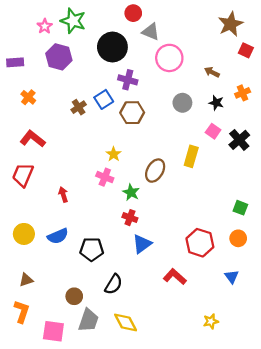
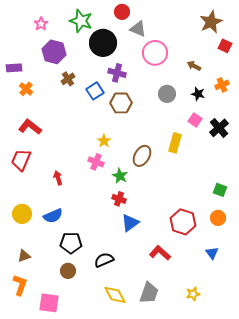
green star: (73, 21) -> (81, 21), moved
purple rectangle: (15, 62) -> (14, 68), moved
brown cross: (79, 107) -> (68, 79), moved
black pentagon: (92, 249) -> (71, 243), moved
black semicircle: (114, 284) -> (104, 260), turned -144
gray trapezoid: (88, 320) -> (149, 293), moved

